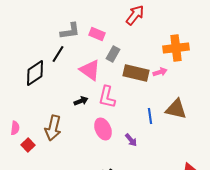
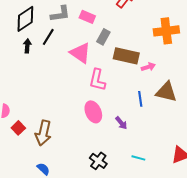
pink arrow: (160, 72) -> (148, 67), moved
black diamond: (35, 73) -> (25, 19), moved
black arrow: (81, 101) -> (27, 46), moved, turned -64
brown arrow: (53, 128) -> (43, 133), moved

